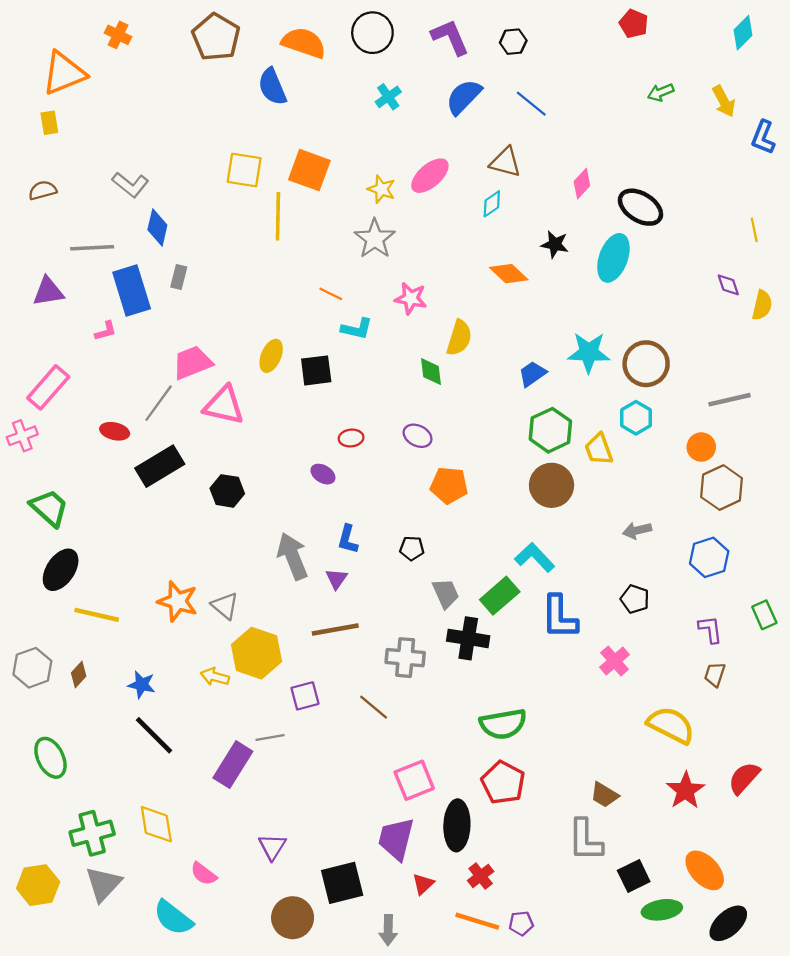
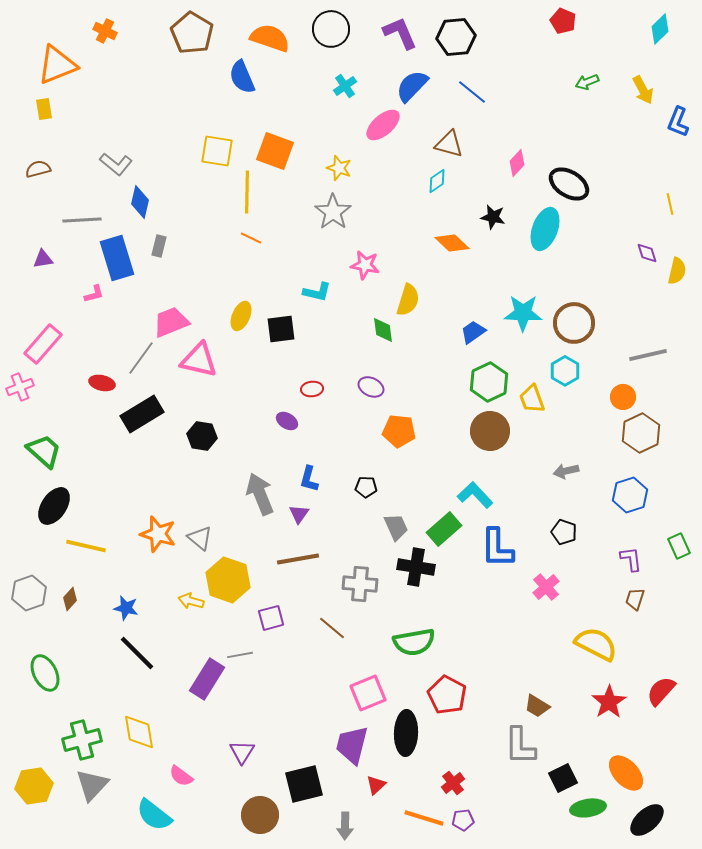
black hexagon: (513, 42) -> (456, 37), size x1.6
pink ellipse: (430, 176) -> (383, 125), moved
purple triangle: (48, 292) -> (43, 259), size x0.7
orange line: (331, 294) -> (251, 238), moved
green semicircle: (503, 724) -> (414, 642), moved
red cross: (481, 876) -> (453, 783), moved

